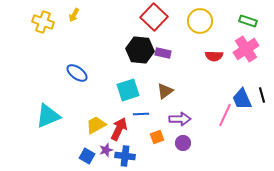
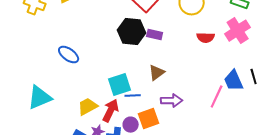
cyan square: (128, 90) -> (120, 85), moved
orange square: (157, 137) -> (149, 119), size x1.5
purple circle: (183, 143) -> (131, 125), moved

